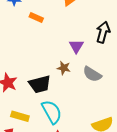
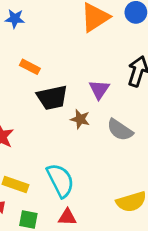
orange rectangle: (36, 17) -> (30, 67), moved
black trapezoid: (40, 84) -> (52, 98), moved

